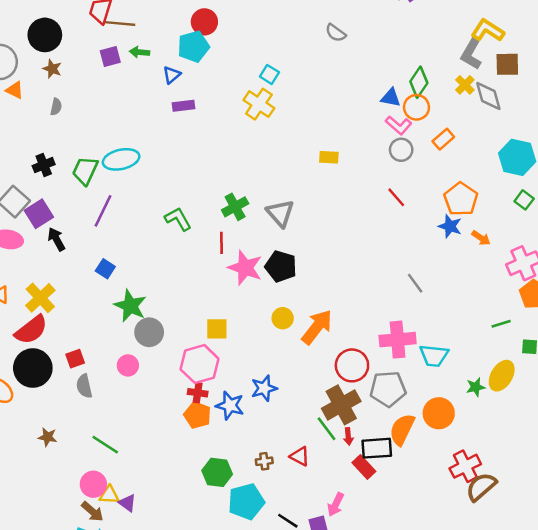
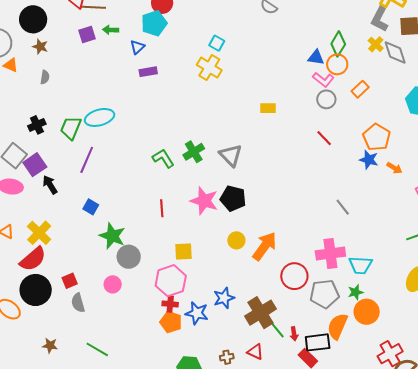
green L-shape: (178, 219) -> (163, 158), moved
red line: (221, 243) -> (162, 208), moved
green star: (476, 387) -> (356, 292), moved
brown cross: (341, 405) -> (260, 313), moved

